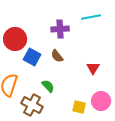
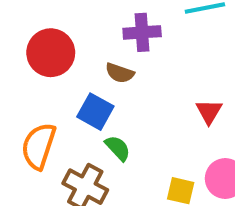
brown semicircle: (57, 56) -> (120, 73), moved, turned -32
blue square: (32, 57) -> (95, 112), moved

